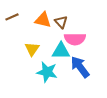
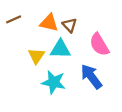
pink semicircle: (75, 39) -> (99, 45), moved, turned 60
cyan triangle: (61, 51) -> (60, 49), moved

